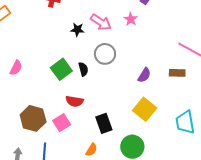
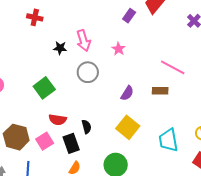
pink star: (131, 19) -> (118, 49), moved
pink arrow: (101, 22) -> (83, 41), turned 40
black semicircle: (83, 69) -> (86, 127), moved
black rectangle: (104, 123) -> (71, 143), moved

